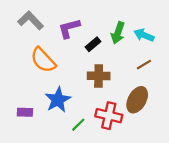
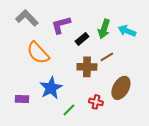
brown line: (144, 65) -> (107, 57), moved
red cross: (109, 116) -> (96, 102), size x0.6

